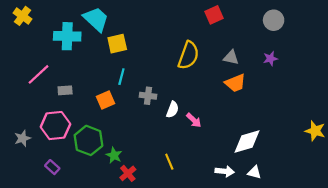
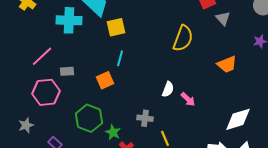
gray triangle: (231, 57) -> (223, 18), moved, turned 35
gray cross: (148, 96) -> (145, 118), moved
pink hexagon: (55, 126) -> (46, 92), moved
gray star: (22, 138) -> (26, 125), moved

